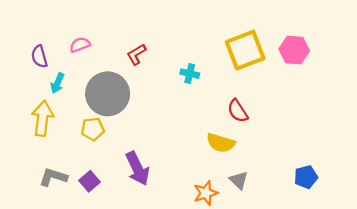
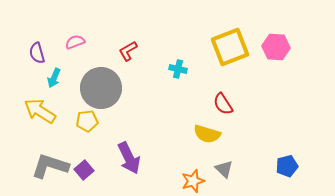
yellow arrow: (43, 118) -> (40, 111), turned -64
gray L-shape: (53, 177) -> (50, 166), size x1.4

